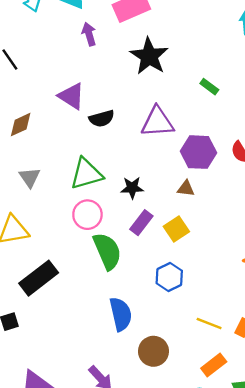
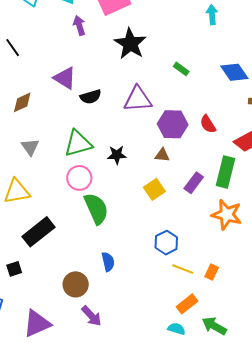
purple rectangle: (141, 223) -> (194, 183), moved
blue hexagon: (169, 277) -> (166, 243), moved
blue semicircle: (121, 314) -> (108, 262), size x0.7
brown circle: (153, 351) -> (76, 284), moved

